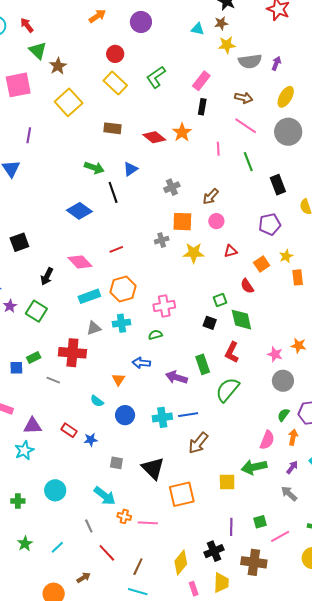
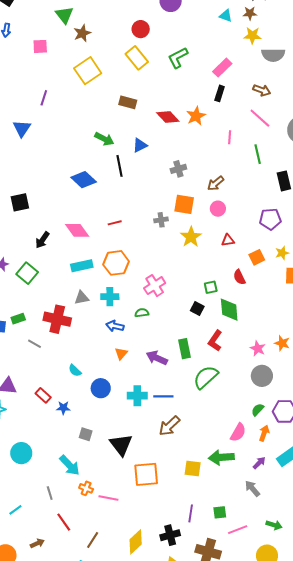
pink square: (18, 85) -> (40, 46), size x0.6
yellow star: (194, 253) -> (191, 237), turned 30
pink cross: (164, 306) -> (155, 286), turned -30
blue arrow: (141, 363) -> (115, 326), moved
orange triangle: (118, 380) -> (121, 353), moved

